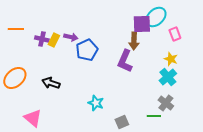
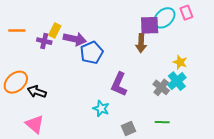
pink rectangle: (175, 34) -> (186, 13), moved
purple arrow: (71, 37) -> (75, 39), size x1.5
yellow rectangle: (54, 40) -> (55, 31), moved
purple L-shape: (125, 61) -> (119, 84), moved
black arrow: (51, 83) -> (37, 92), moved
gray cross: (166, 103) -> (161, 87), moved

